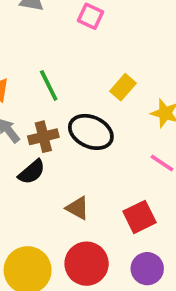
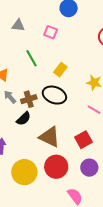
green line: (49, 85) -> (32, 58), moved
yellow rectangle: (123, 87) -> (60, 70), moved
brown triangle: (78, 208) -> (50, 137), size x1.6

